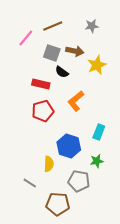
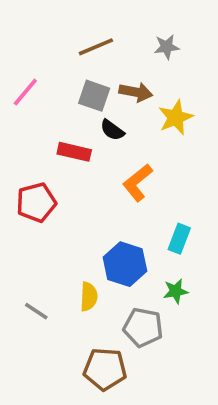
pink line: (26, 38) -> (25, 92), moved
red pentagon: (43, 111) -> (36, 202), moved
gray line: (30, 183) -> (36, 311), moved

